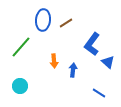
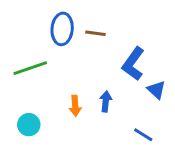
brown line: (66, 23) -> (95, 33), turned 40
green line: (21, 47) -> (30, 68), turned 30
orange arrow: (54, 61) -> (75, 106), moved

